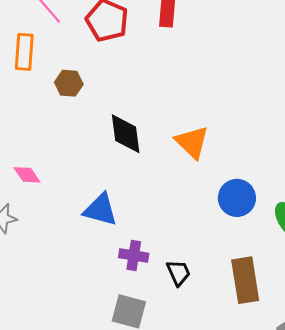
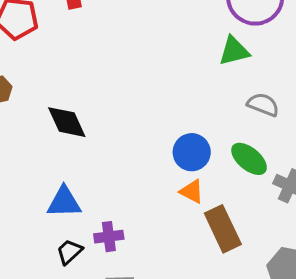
orange triangle: (192, 142) -> (192, 192), moved, size x0.7
black trapezoid: (179, 273) -> (69, 252), moved, turned -92

